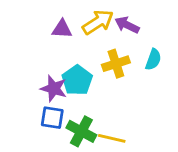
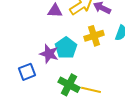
blue square: (52, 118) -> (27, 72), moved, turned -30

